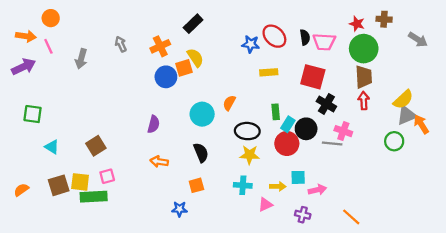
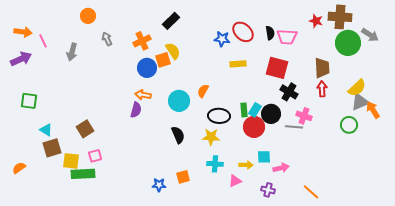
orange circle: (51, 18) -> (88, 16), moved
brown cross: (384, 19) -> (340, 17), size x1.6
green circle: (364, 49) -> (348, 43), moved
green rectangle: (276, 112) -> (244, 110), moved
yellow star: (250, 155) -> (211, 137), moved
orange arrow: (159, 162) -> (143, 95), moved
brown square: (59, 185) -> (52, 148), moved
orange square: (196, 185) -> (183, 177), moved

